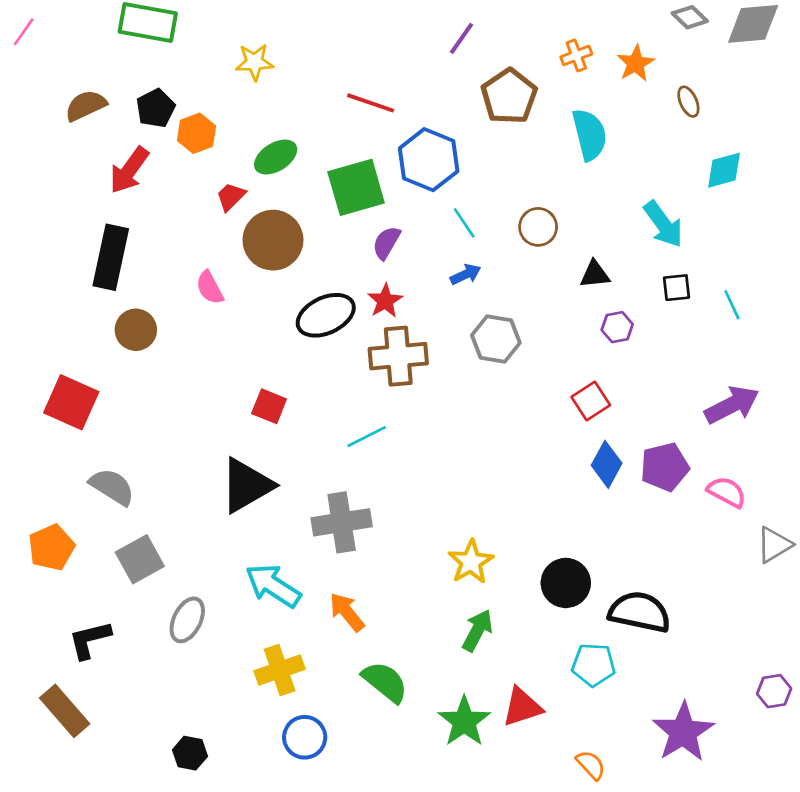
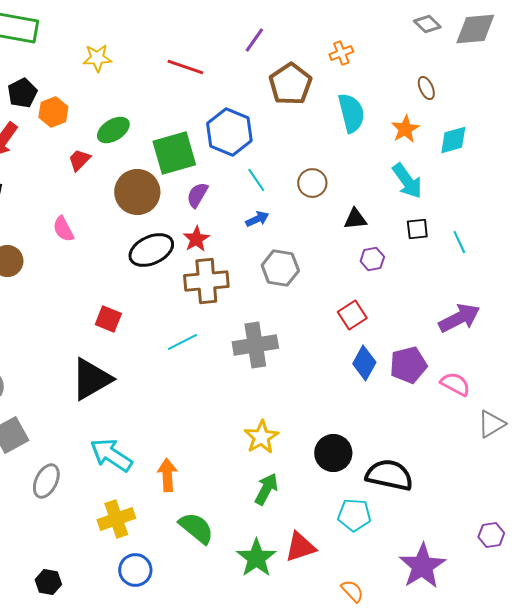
orange star: (636, 63) -> (405, 129), moved
red line: (371, 103) -> (185, 67), moved
brown circle: (273, 240) -> (137, 192), moved
gray cross: (342, 522) -> (255, 345), moved
orange arrow: (347, 612) -> (167, 475), turned 36

